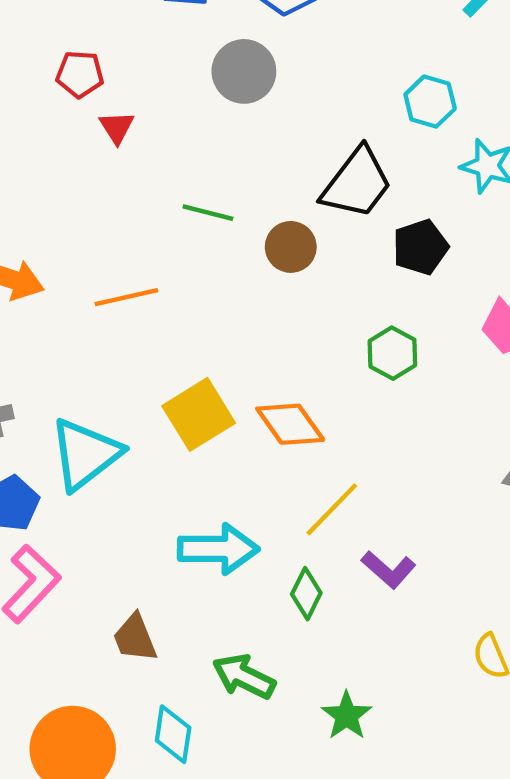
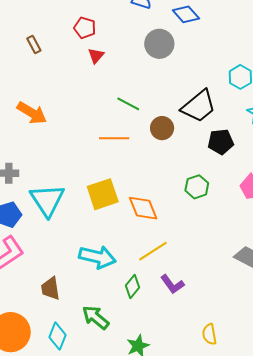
orange line: (126, 297) -> (114, 138), moved
cyan triangle: (85, 454) -> (47, 200), turned -39

